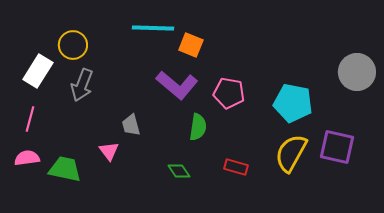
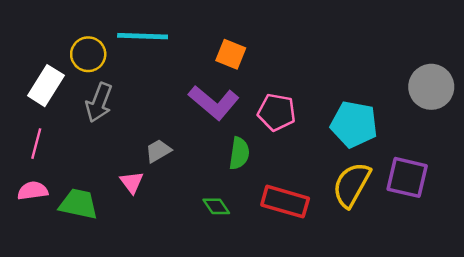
cyan line: (153, 28) -> (143, 36), moved
gray trapezoid: (131, 125) -> (158, 151), turned 75
red rectangle: (236, 167) -> (285, 202), size x1.6

